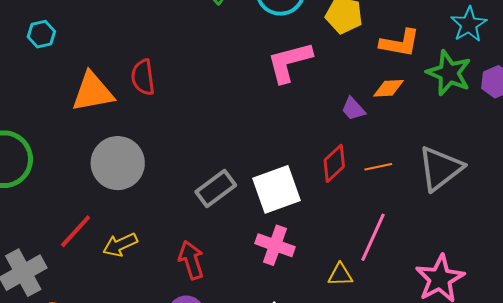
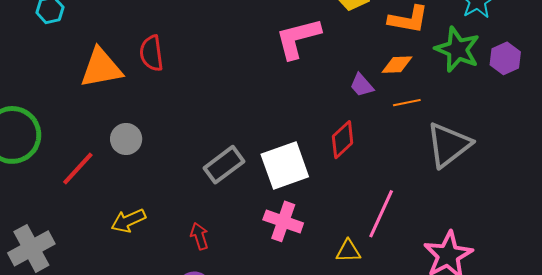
gray circle: (118, 163) -> (126, 139), size x0.6
orange line: (378, 167) -> (407, 103), moved
red line: (76, 231) -> (78, 169), moved
red arrow: (191, 260) -> (199, 236), size x0.7

